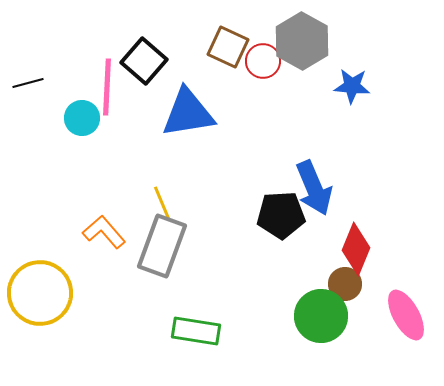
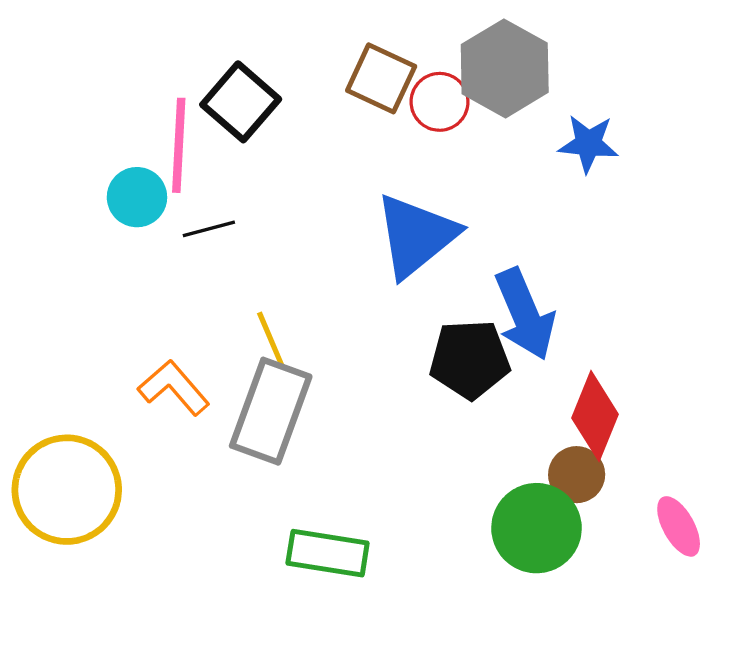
black line: (28, 83) -> (209, 229), moved
blue triangle: (188, 113) -> (416, 236), moved, turned -30
pink ellipse: (406, 315) -> (679, 526), size x0.7

